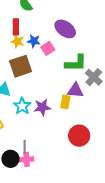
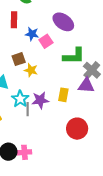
yellow star: (18, 41) -> (31, 70), moved
brown square: (21, 66) -> (19, 59), size x0.6
purple triangle: (75, 90) -> (86, 85), moved
gray line: (25, 147) -> (28, 109), moved

